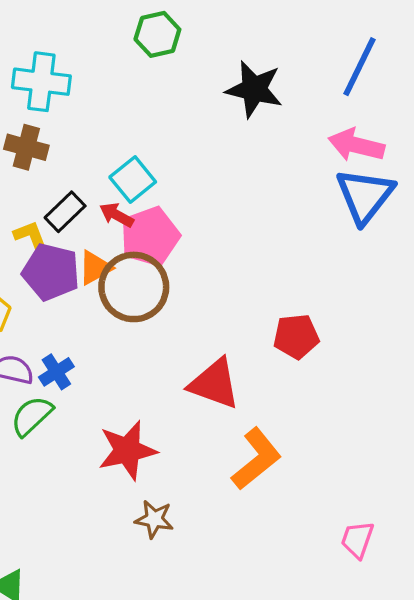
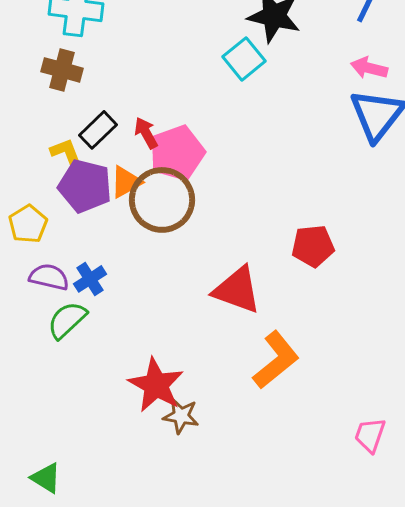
pink arrow: (356, 145) -> (369, 68), size x0.7
cyan square: (133, 179) -> (244, 59), moved
red arrow: (117, 215) -> (146, 133), turned 32
red star: (127, 450) -> (156, 385), moved, turned -30

